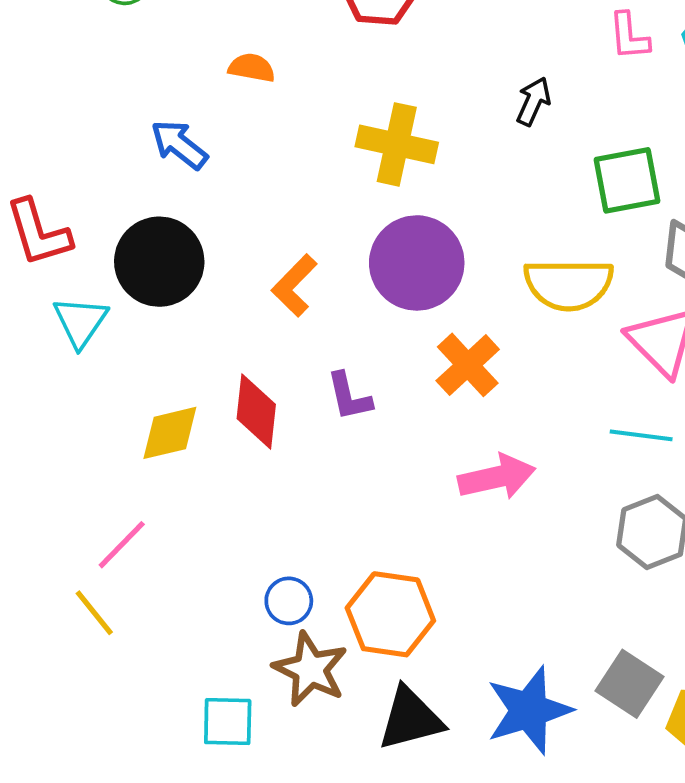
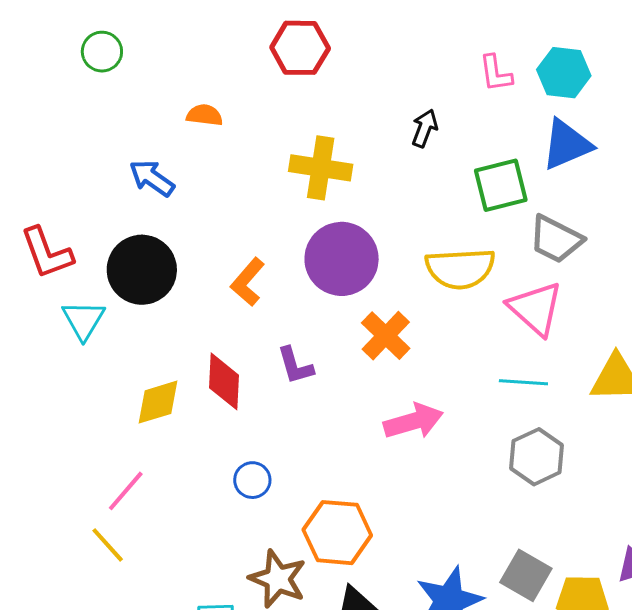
blue circle: (289, 601) -> (252, 480), moved

